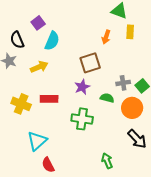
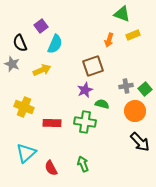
yellow rectangle: (130, 32) -> (133, 35), turned 64
green semicircle: (107, 98) -> (102, 104), moved
red rectangle: (49, 99) -> (52, 123), moved
cyan triangle: (37, 141) -> (26, 153), moved
green arrow: (107, 161) -> (83, 164), moved

